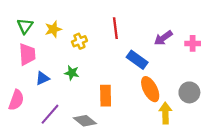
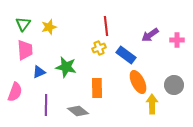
yellow cross: (79, 41) -> (99, 48), moved
green star: (72, 73) -> (66, 67), size x1.5
purple line: (50, 114) -> (46, 105), turned -40

